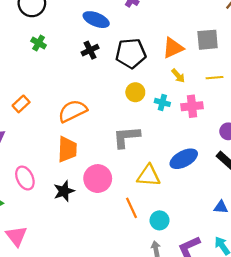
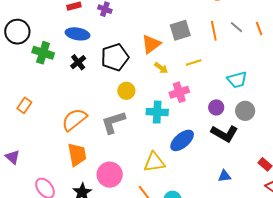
green cross: (39, 43) -> (43, 53), moved, size x1.5
cyan cross: (162, 102) -> (157, 112), moved, size x1.5
orange rectangle: (21, 104) -> (24, 105), moved
gray L-shape: (126, 137) -> (113, 122), moved

